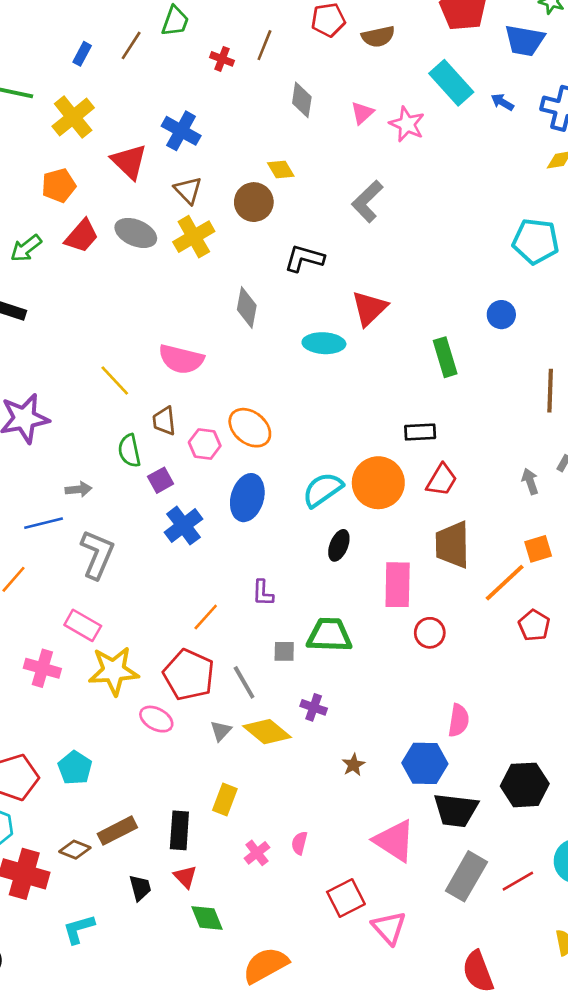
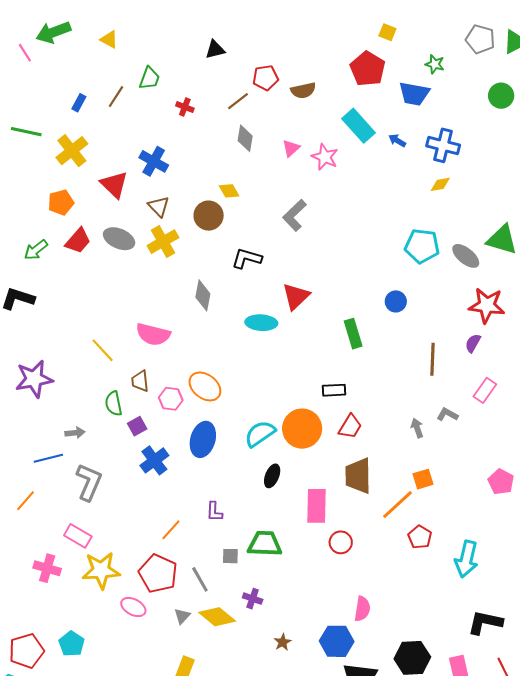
brown line: (264, 45) -> (238, 101), moved, turned 30

